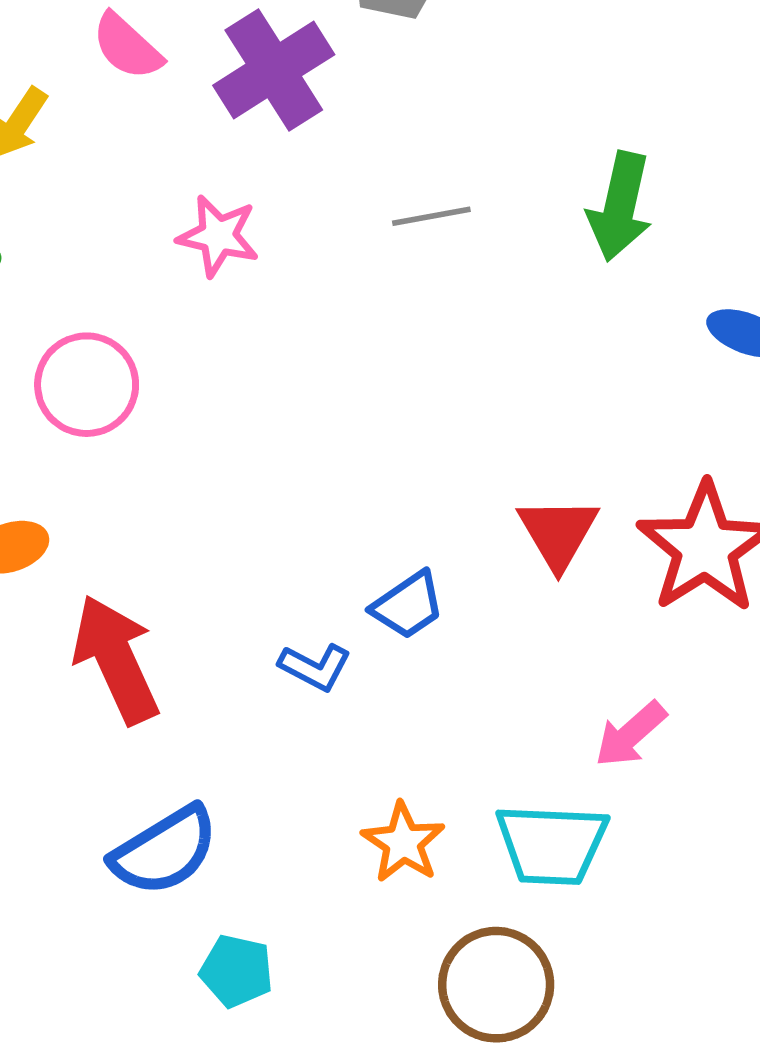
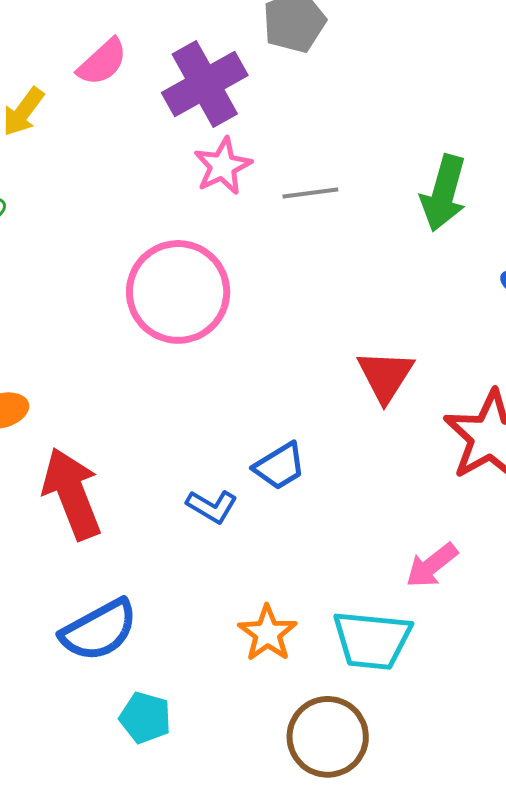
pink semicircle: (127, 46) -> (102, 62), turned -88
pink star: (218, 236) -> (223, 166), moved, turned 30
pink circle: (87, 385) -> (178, 292), moved, size x1.4
red triangle: (558, 533) -> (385, 376), moved

